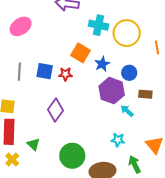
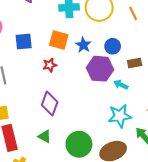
blue square: (45, 71) -> (24, 42), moved
cyan star: (118, 140) -> (120, 116), size x1.6
green triangle: (33, 144) -> (45, 136), moved

